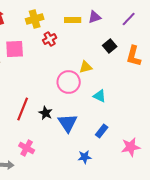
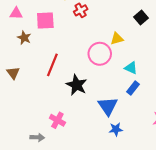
red line: (23, 109) -> (52, 65), moved
black star: (46, 113) -> (77, 85), size x1.5
blue triangle: (68, 123) -> (108, 106), moved
blue rectangle: (102, 131) -> (133, 88), moved

